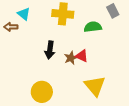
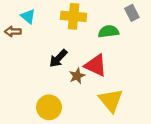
black arrow: (50, 50) -> (58, 58), turned 36
red triangle: (82, 56) -> (96, 65), size x1.5
brown star: (71, 58) -> (77, 76), moved

